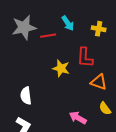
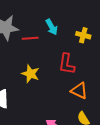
yellow star: (61, 68) -> (31, 74), moved

